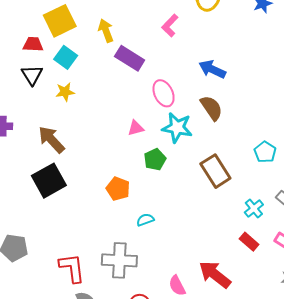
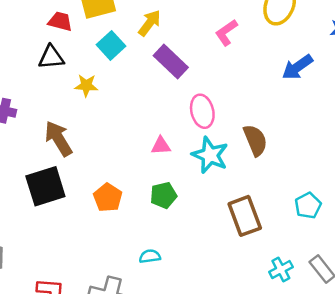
yellow arrow: (106, 31) -> (150, 23), turned 45
cyan square: (66, 57) -> (111, 45), moved
blue arrow: (212, 69) -> (297, 67), moved, turned -72
black triangle: (32, 75) -> (51, 57), turned 45
green pentagon: (155, 160) -> (163, 195), moved
orange pentagon: (118, 189) -> (108, 198), moved

